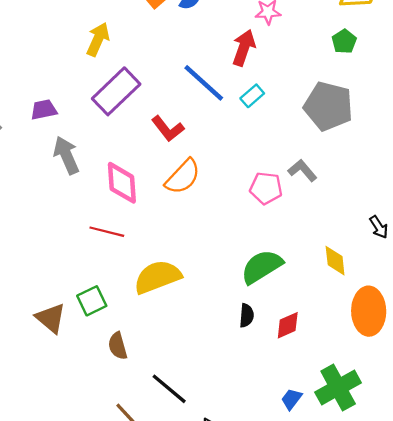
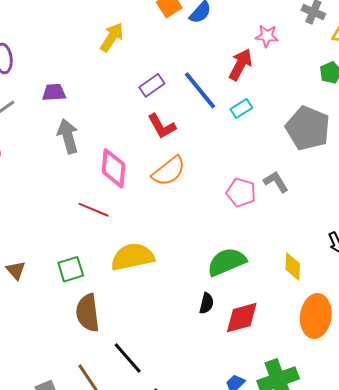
purple rectangle: (116, 91) -> (152, 85), moved, size x0.6
brown triangle: (51, 318) -> (16, 270), moved, size x0.7
red diamond: (288, 325) -> (242, 318), size x1.4
brown semicircle: (118, 346) -> (88, 313), size x1.5

